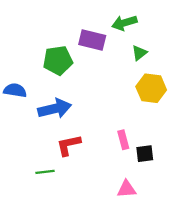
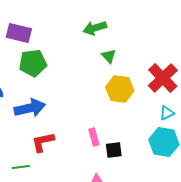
purple rectangle: (92, 40) -> (19, 33), moved
green triangle: (139, 53) -> (109, 56), turned -35

